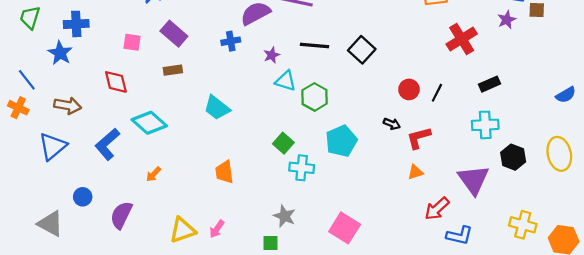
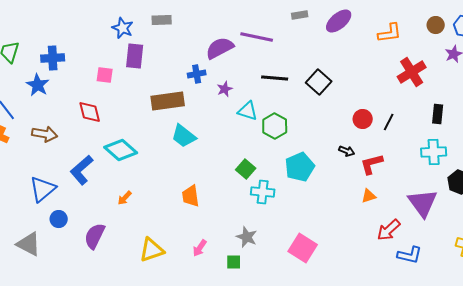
purple rectangle: (174, 34) -> (135, 56), moved, turned 55
purple star: (272, 55) -> (225, 89), moved
brown rectangle: (173, 70) -> (168, 101), moved, size x1.8
black rectangle: (490, 84) -> (438, 114), turned -60
blue triangle: (53, 146) -> (43, 189), moved
pink arrow: (217, 229) -> (200, 248), moved

